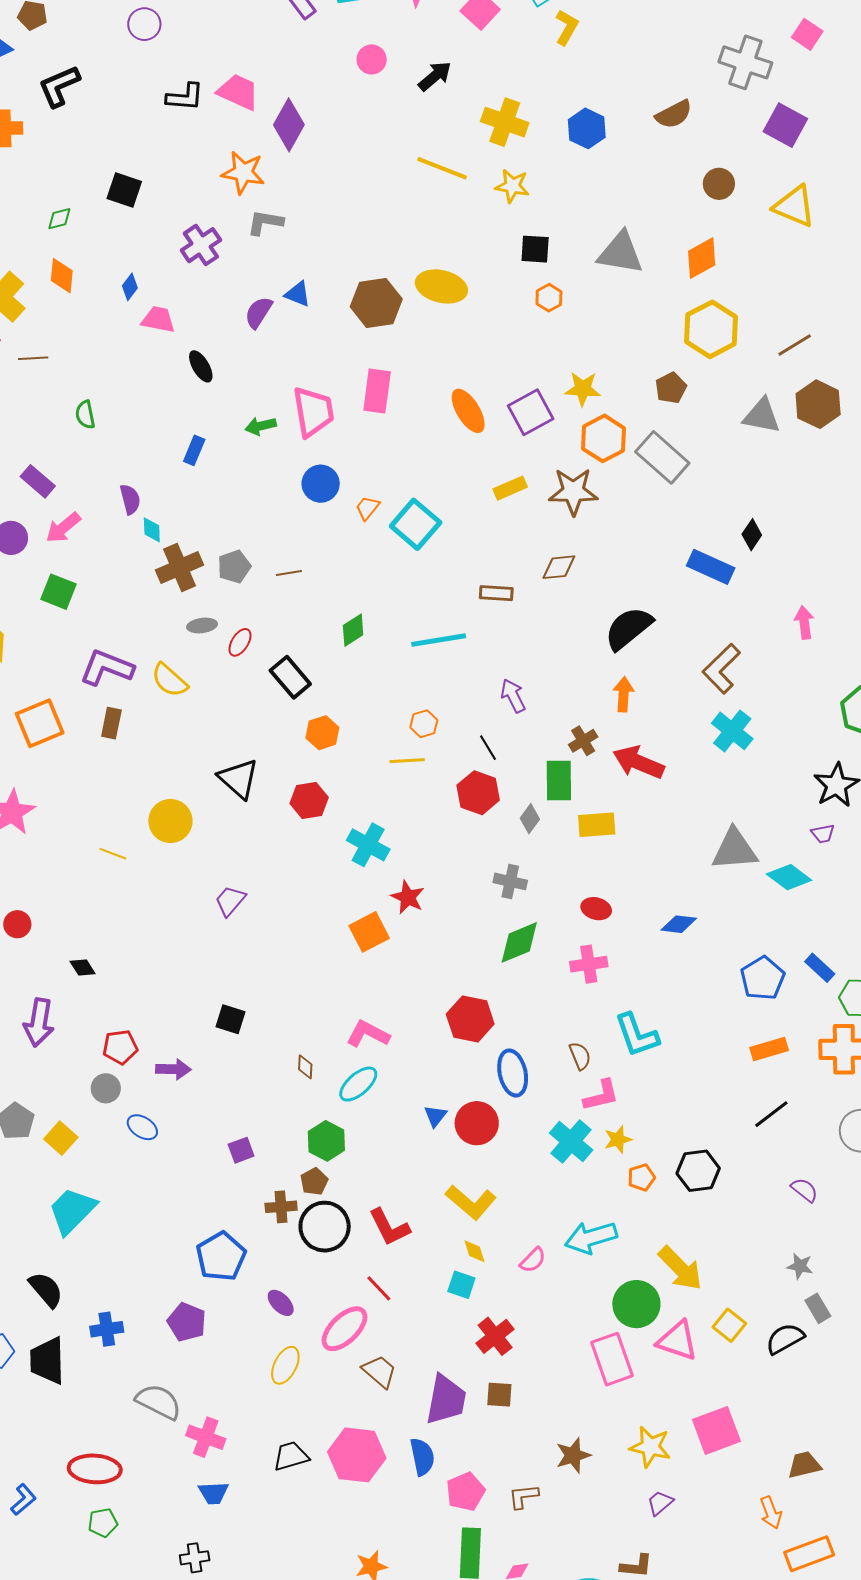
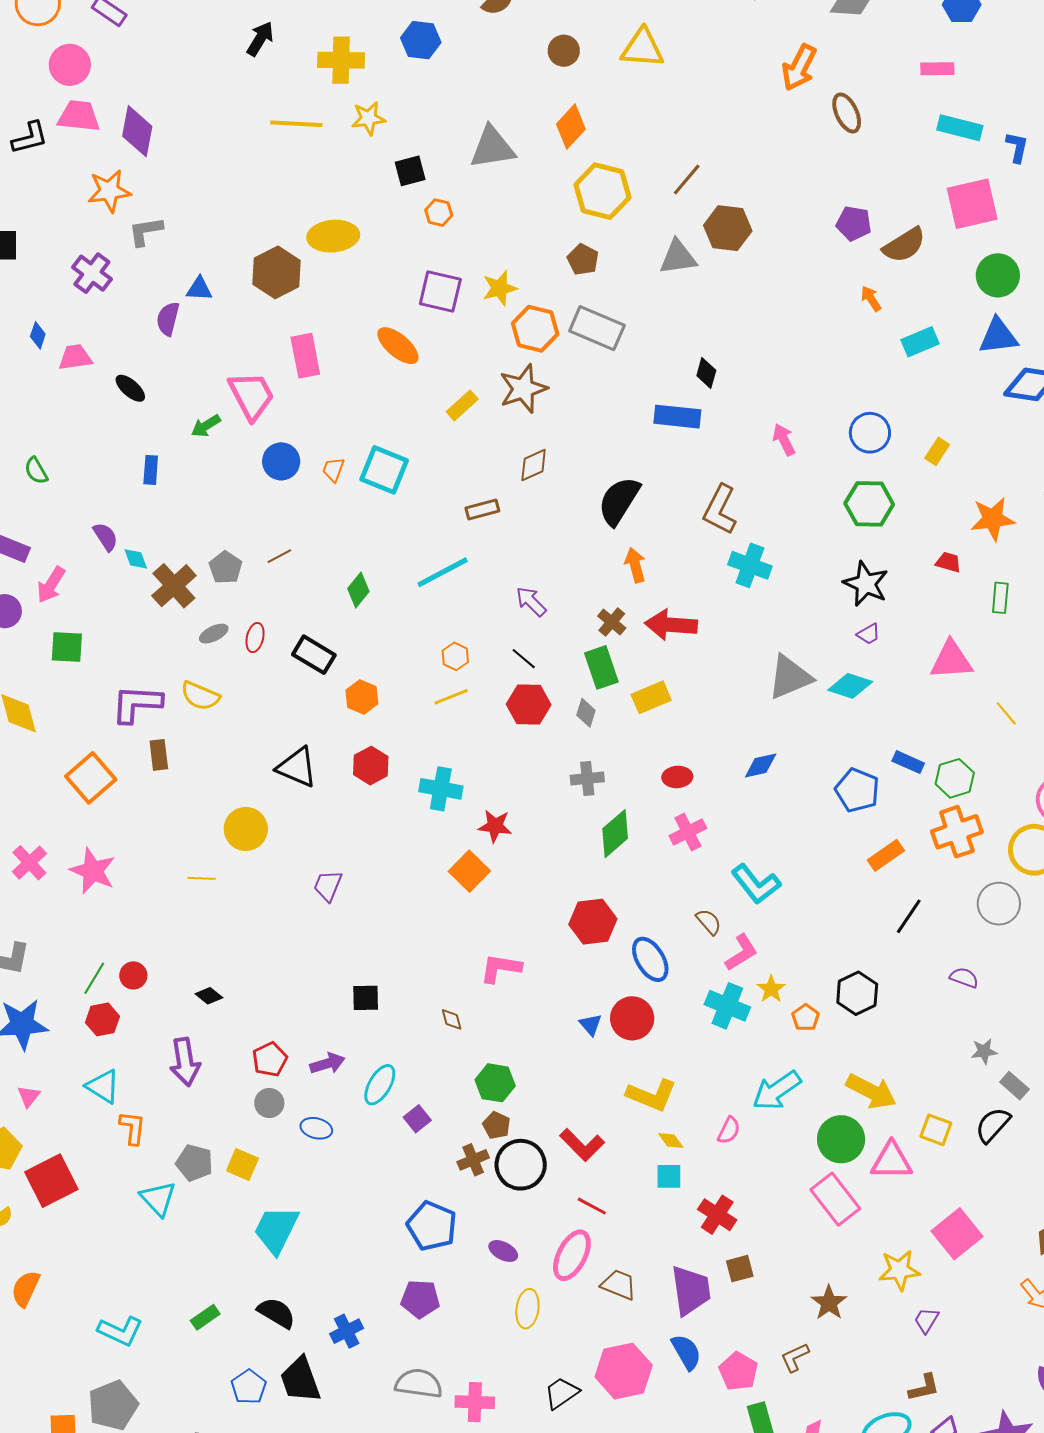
pink circle: (372, 59) -> (70, 65), moved, size x1.4
purple square: (531, 412) -> (440, 292), moved, turned -30
cyan ellipse: (358, 1084) -> (380, 1085), moved

